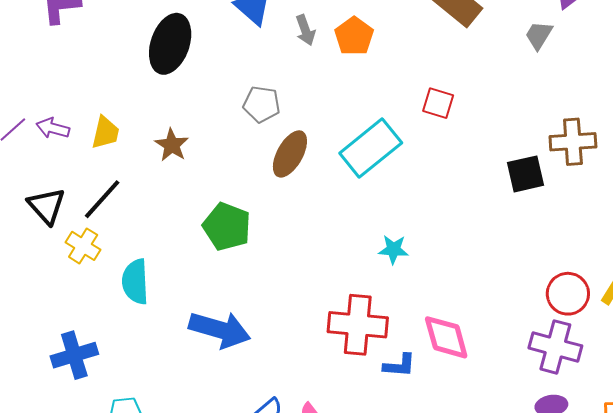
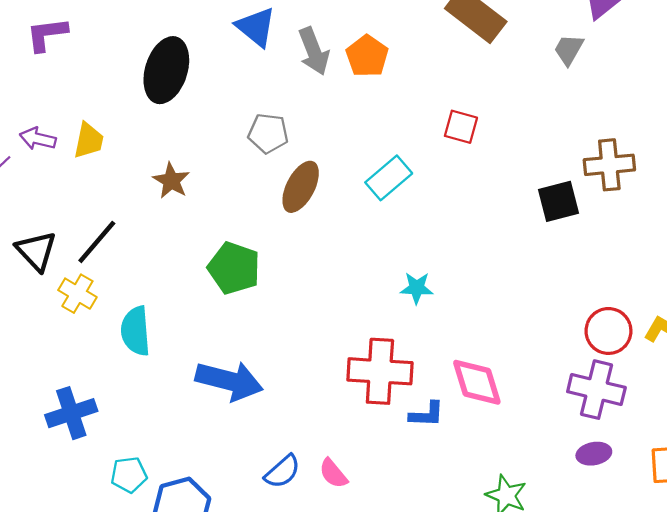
gray arrow: (305, 30) -> (314, 51), size x1.4
purple arrow: (53, 128) -> (38, 139), moved
yellow trapezoid: (105, 133) -> (89, 141), moved
cyan rectangle: (371, 148) -> (389, 178), size x0.7

